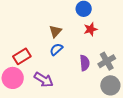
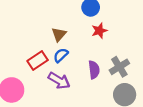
red rectangle: (22, 56) -> (38, 60), moved
purple arrow: (44, 80) -> (59, 81), moved

